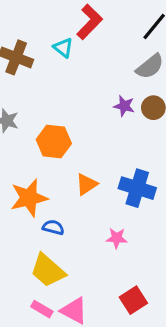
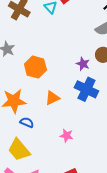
purple star: (124, 106) -> (83, 64), moved
blue cross: (137, 188) -> (86, 89), moved

